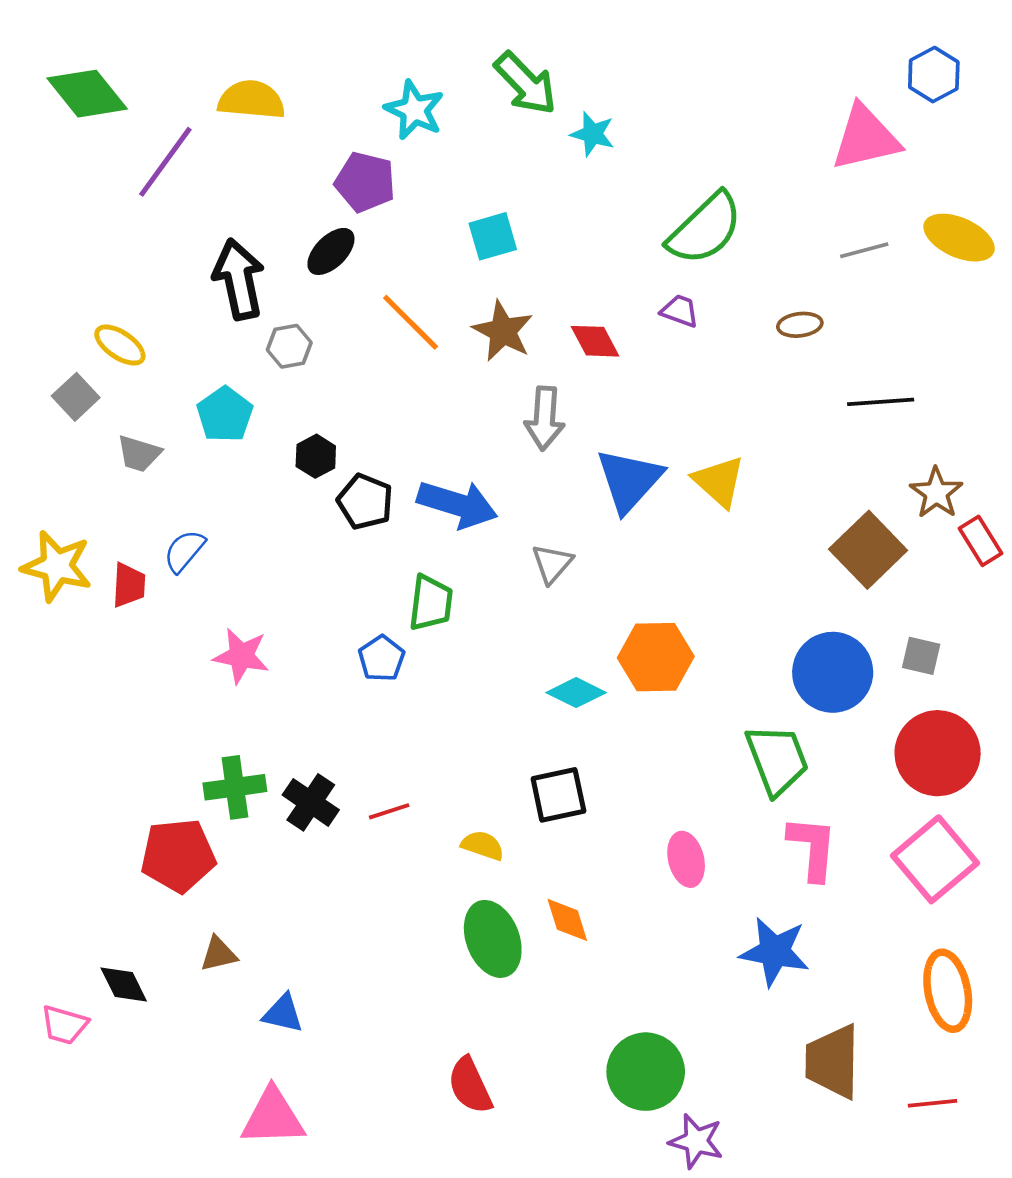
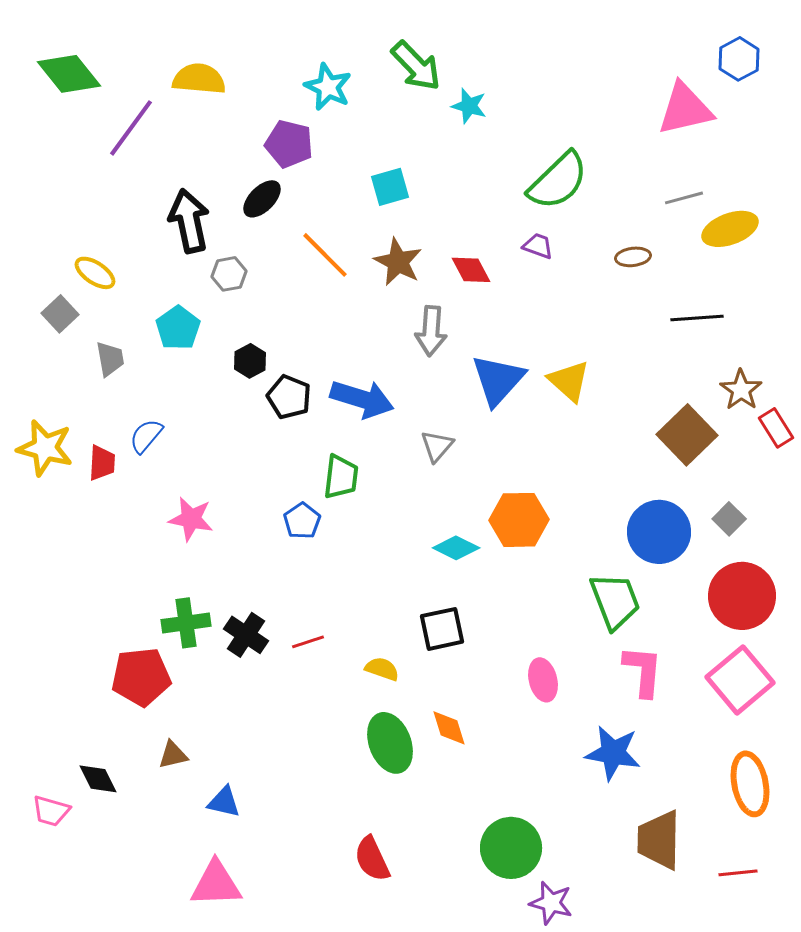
yellow ellipse: (959, 238) -> (730, 229), moved, turned -44
gray trapezoid: (139, 454) -> (110, 359), turned -117
gray square: (921, 656) -> (729, 519), turned 32

